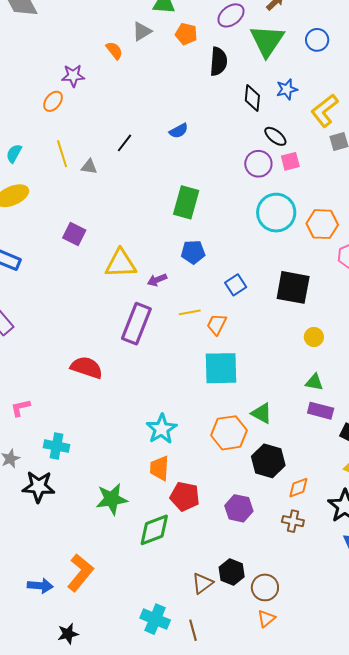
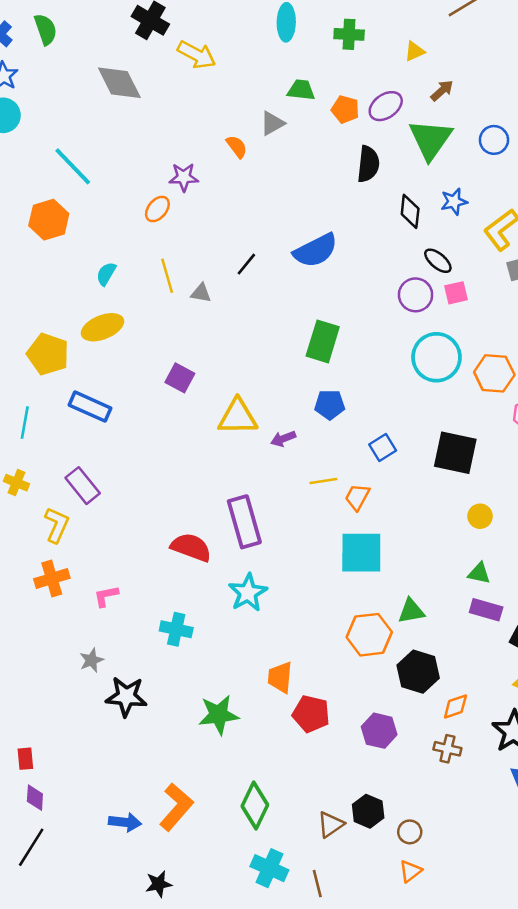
orange pentagon: (186, 34) -> (345, 109), moved
blue semicircle: (179, 131) -> (316, 250), size x1.8
purple rectangle: (136, 324) -> (244, 522), moved, turned -39
green triangle: (262, 413) -> (411, 611), turned -40
cyan star: (161, 429) -> (248, 593), moved
cyan cross: (56, 446) -> (176, 629), moved
green diamond: (154, 530) -> (255, 805), moved, turned -45
brown circle: (265, 587) -> (410, 832), size x0.7

